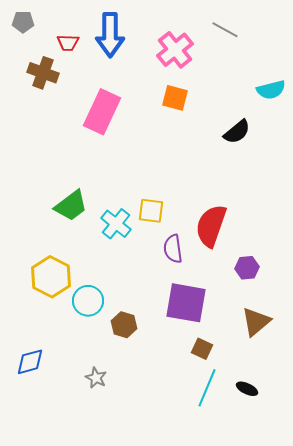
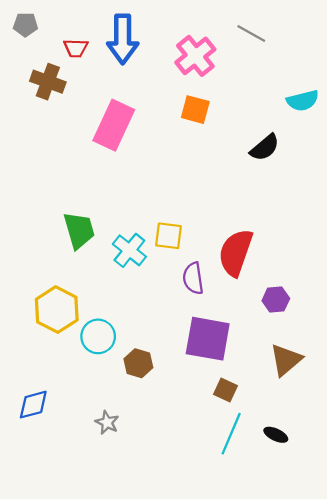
green trapezoid: (71, 206) -> (79, 230), turned -69

